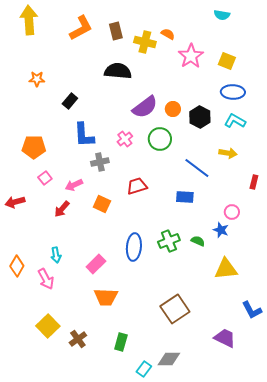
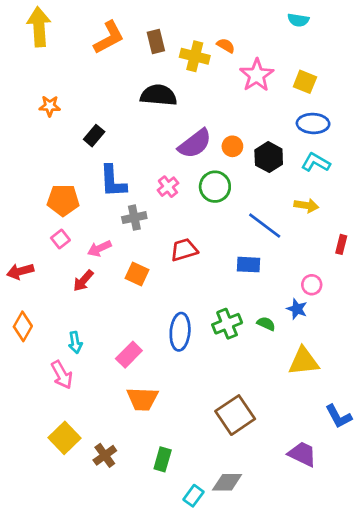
orange pentagon: (34, 147) -> (63, 200), moved
orange diamond: (17, 266) -> (23, 326), moved

